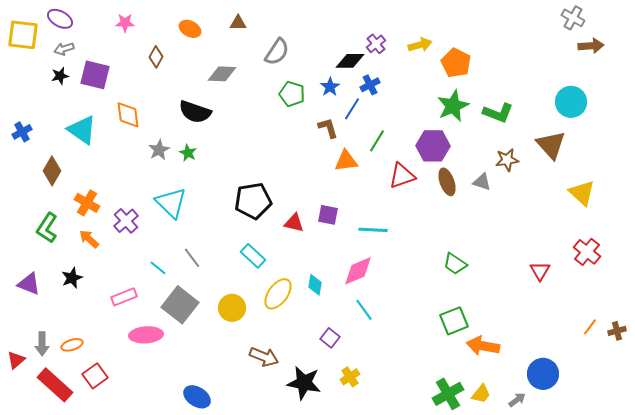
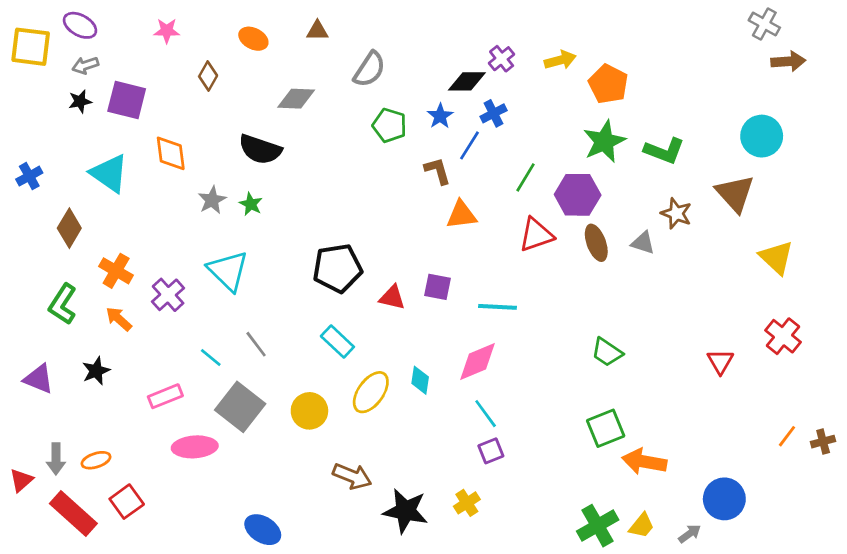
green line: (377, 141) -> (526, 177), moved
brown star: (507, 160) -> (676, 213), turned 30
purple square: (330, 338) -> (491, 451), moved, turned 30

